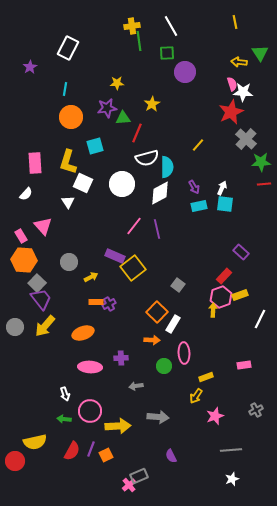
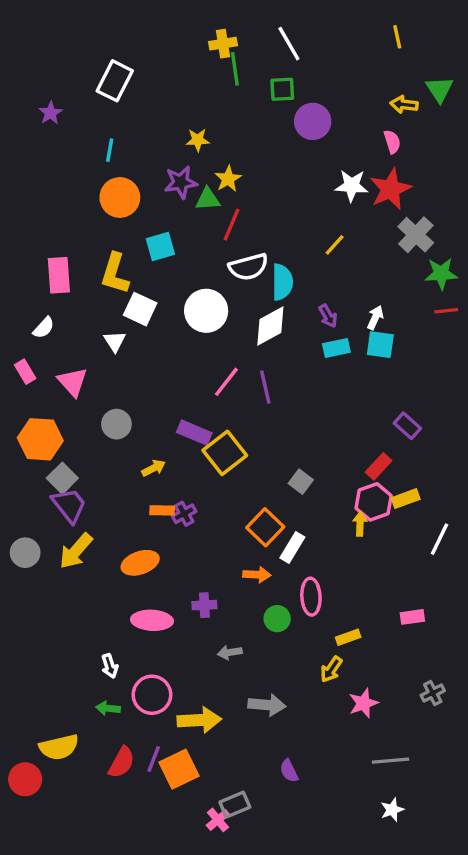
white star: (243, 92) -> (352, 186), moved
yellow star: (152, 104) -> (228, 179), moved
pink rectangle: (21, 236) -> (25, 372), moved
gray circle: (69, 262) -> (116, 424), moved
orange square: (106, 455) -> (179, 769), size x1.6

